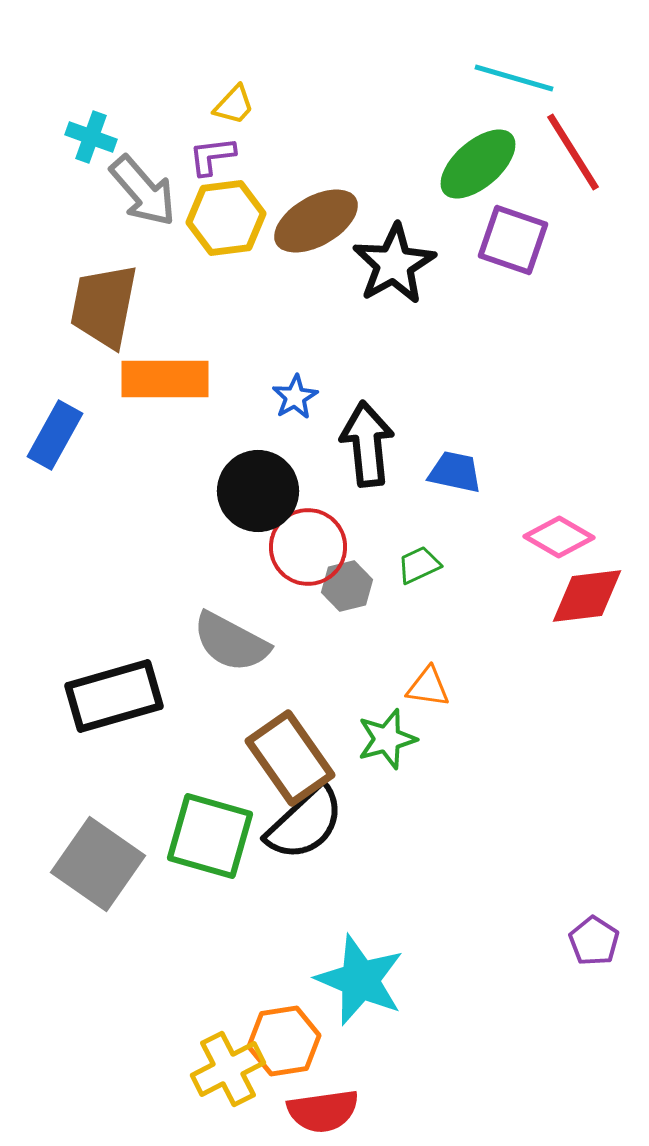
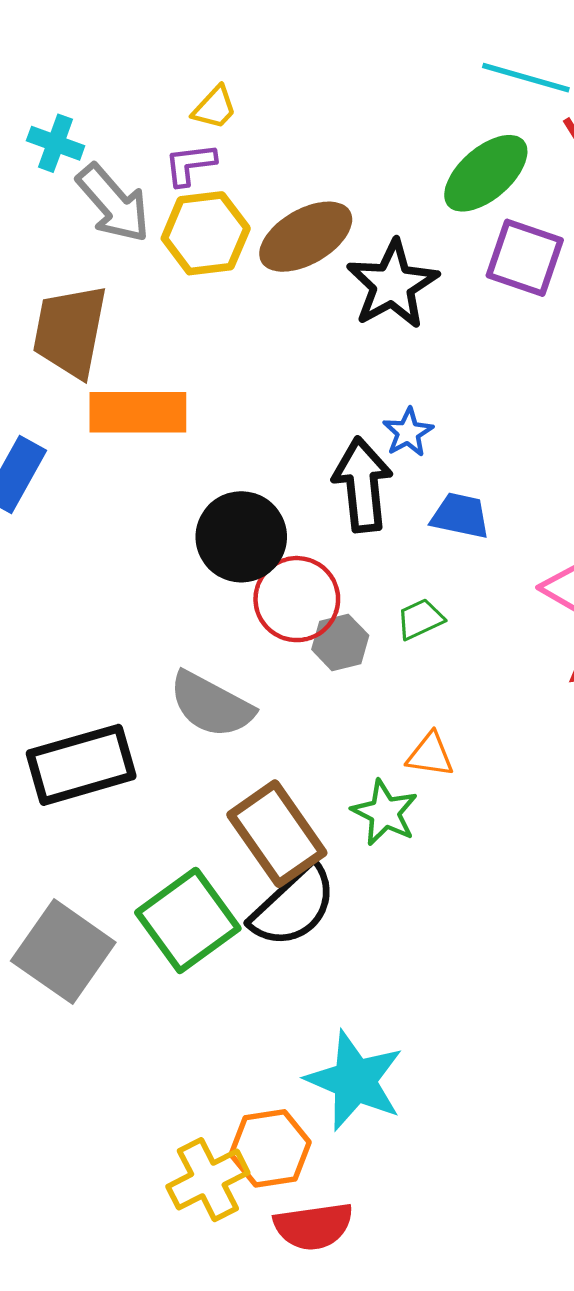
blue star: (295, 397) -> (408, 432), moved
green star: (387, 739) -> (385, 813), turned -30
green square: (210, 836) -> (188, 920), turned 38

